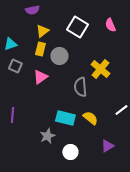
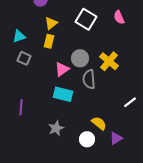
gray circle: (59, 56) -> (80, 58), moved
pink triangle: (40, 77) -> (62, 69), moved
cyan rectangle: (65, 118) -> (63, 94), moved
yellow semicircle: (90, 118) -> (99, 123), moved
white circle: (70, 152) -> (87, 139), moved

